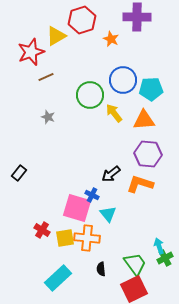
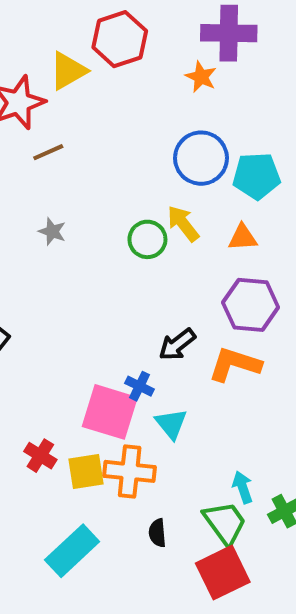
orange star: (111, 39) -> (201, 77), moved
green circle: (90, 95) -> (147, 239), moved, size x0.7
orange triangle: (144, 120) -> (243, 237), size x0.7
cyan arrow: (159, 246) -> (243, 487), moved

